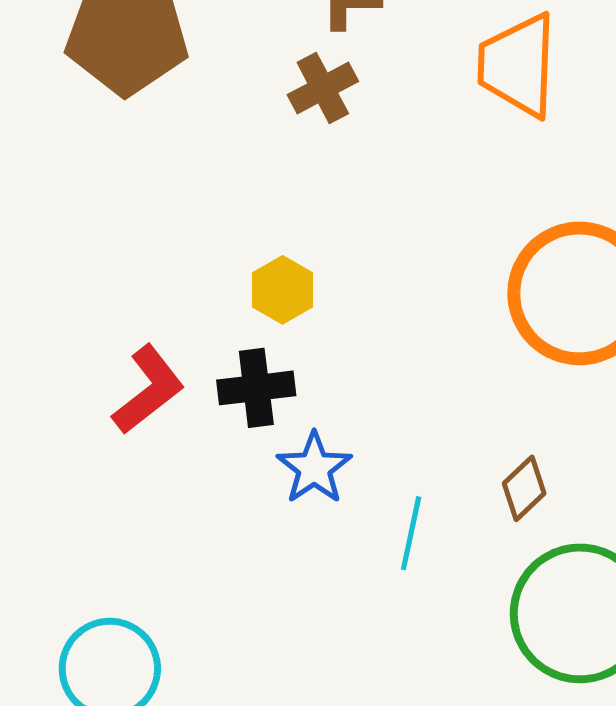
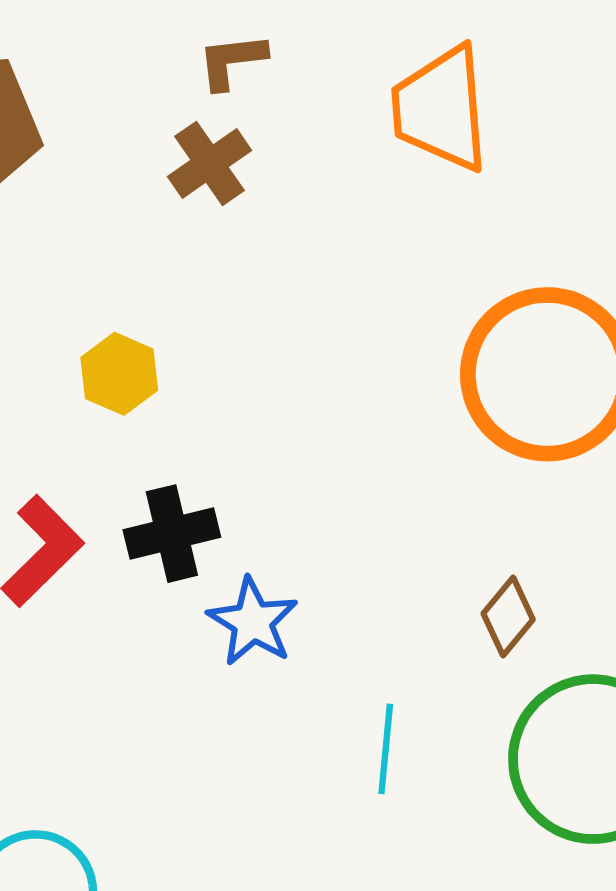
yellow hexagon: (282, 290) -> (119, 374), moved
cyan line: (411, 533) -> (386, 749), moved

